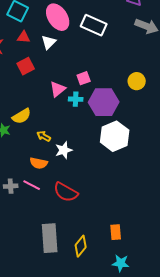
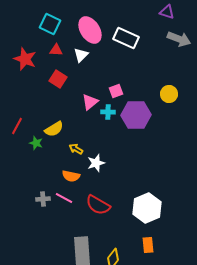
red square: (26, 66) -> (58, 79), turned -30
white hexagon: (115, 136) -> (147, 208), moved

